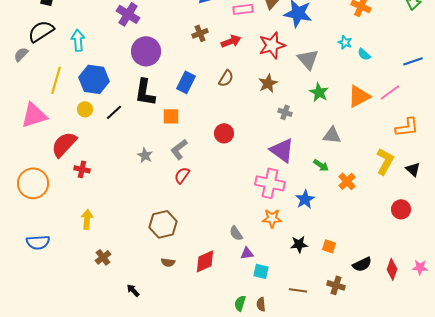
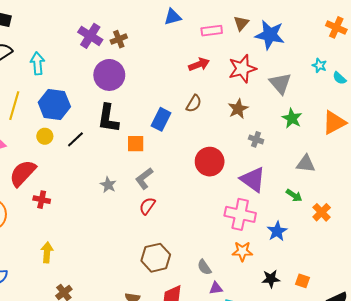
brown cross: (200, 33) -> (119, 39), moved
blue rectangle: (186, 82) -> (161, 119), moved
red circle: (224, 133) -> (210, 162), moved, size x1.4
brown hexagon: (163, 224) -> (156, 258), moved

